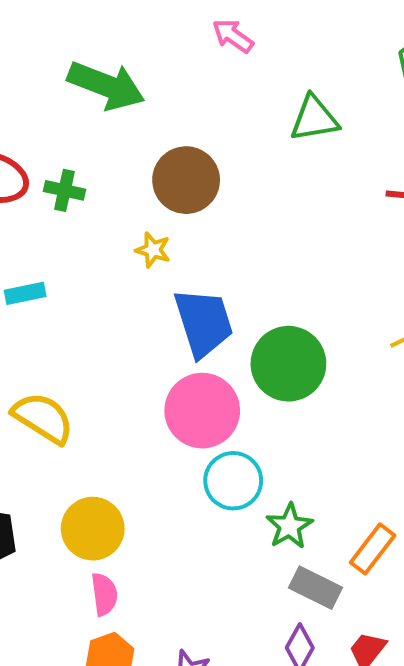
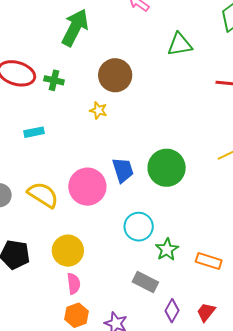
green arrow: (106, 86) -> (75, 28), turned -84
blue trapezoid: (204, 323) -> (123, 170), moved, size x0.7
pink circle: (202, 411) -> (87, 187), moved
orange rectangle: (373, 549) -> (209, 261), turned 70
gray rectangle: (315, 588) -> (145, 282), moved

